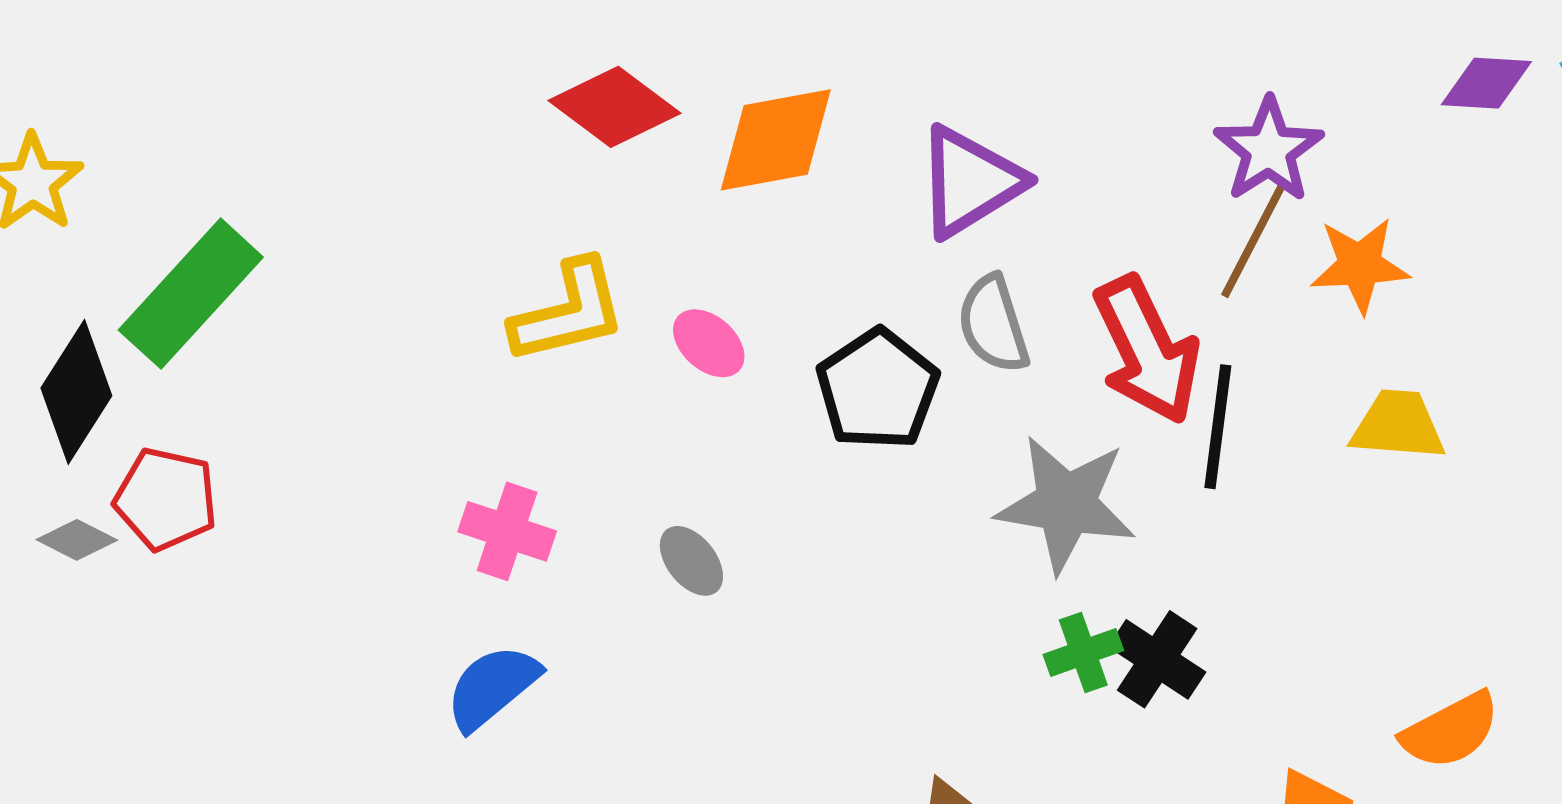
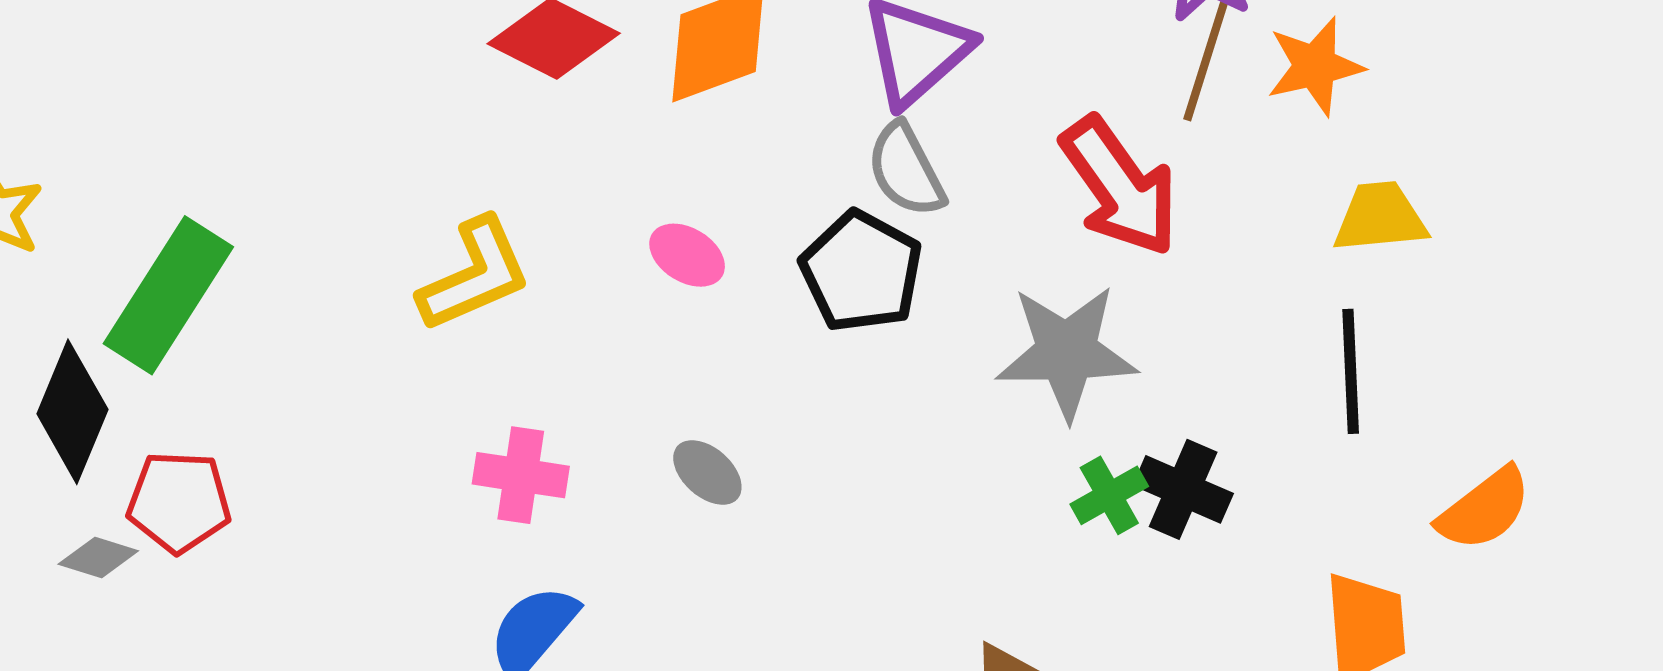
yellow L-shape: (568, 312) -> (475, 275), moved
gray semicircle: (993, 324) -> (906, 170), moved
black line: (1218, 427) -> (1351, 371), moved

